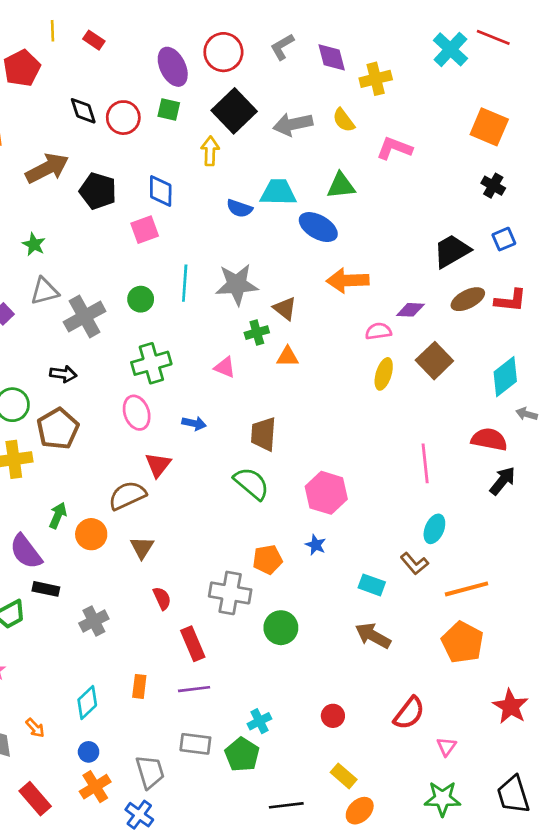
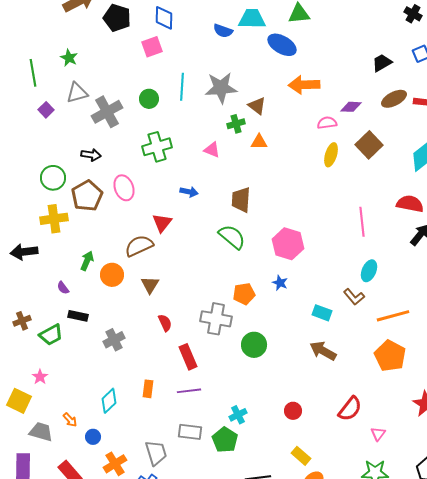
black trapezoid: (452, 251) -> (382, 63), size x0.7
pink ellipse: (137, 413) -> (124, 188), moved
purple semicircle: (26, 552) -> (63, 288), size x0.5
blue circle: (89, 752) -> (93, 437), moved

